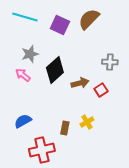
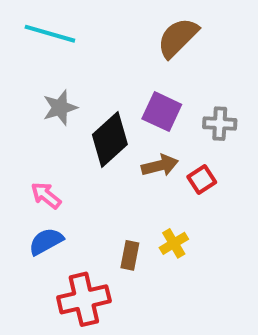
purple square: (60, 25) -> (162, 112), moved
pink arrow: (23, 75) -> (46, 195), moved

